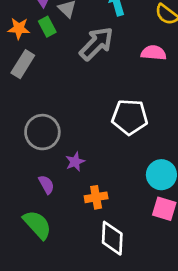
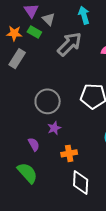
green rectangle: (47, 27) -> (34, 32), turned -32
gray circle: (42, 132) -> (48, 101), moved

